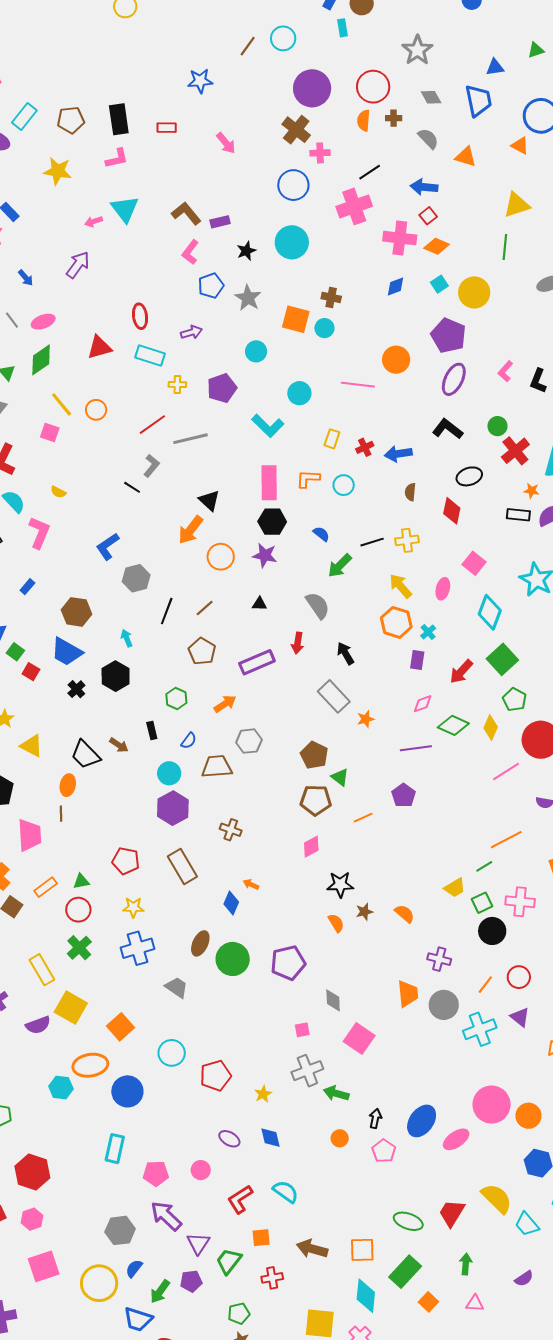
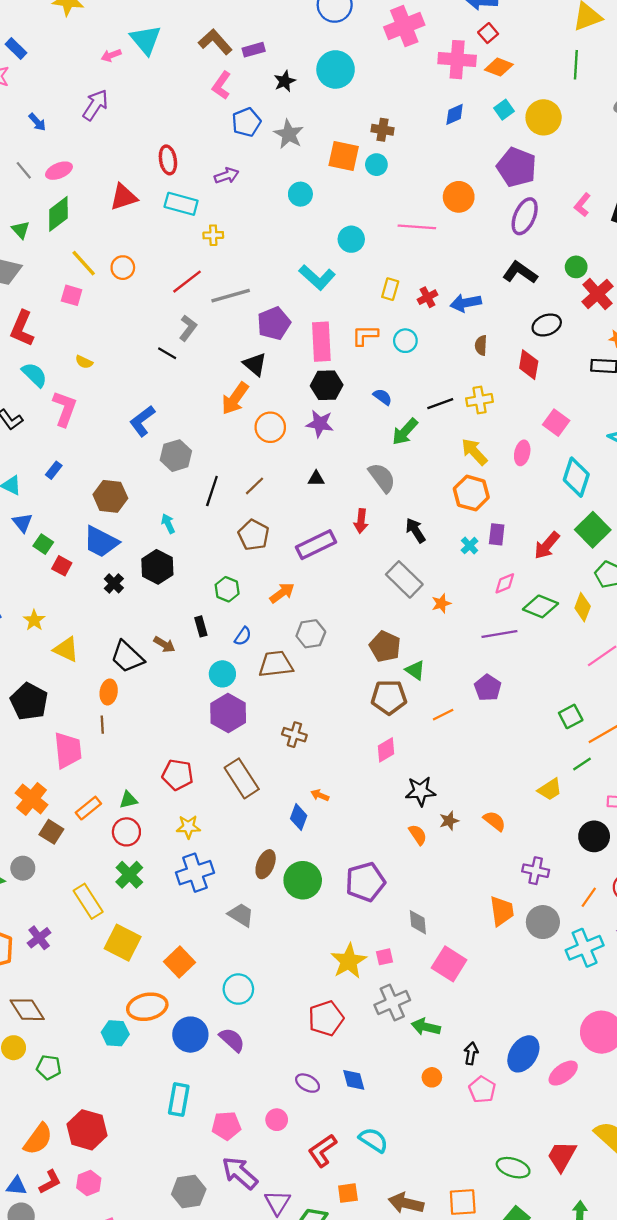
purple pentagon: (222, 388) -> (274, 323), moved
cyan cross: (428, 632) -> (470, 546), moved
green square: (482, 903) -> (571, 716), moved
purple semicircle: (38, 1025) -> (232, 1040), moved, turned -115
red pentagon: (216, 1076) -> (326, 1018), moved
yellow star: (263, 1094) -> (349, 961), moved, size x1.8

